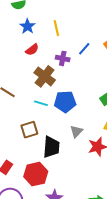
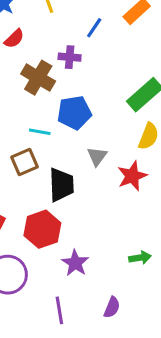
purple cross: (63, 58) -> (70, 57), moved
cyan line: (41, 103) -> (40, 132), moved

